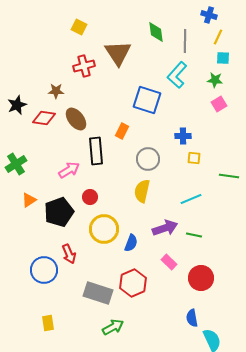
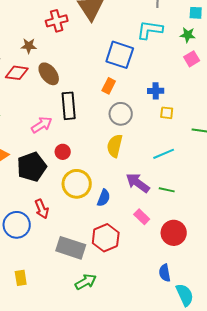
cyan L-shape: (177, 75) -> (150, 30), turned 56
orange rectangle: (122, 131) -> (109, 86), moved
purple arrow: (165, 228) -> (138, 183), turned -125

